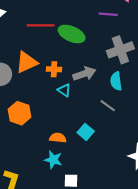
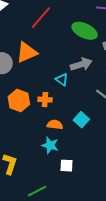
red line: (41, 25) -> (41, 18), turned -50
green ellipse: (72, 34) -> (85, 31), moved
orange cross: (54, 69) -> (45, 100), moved

